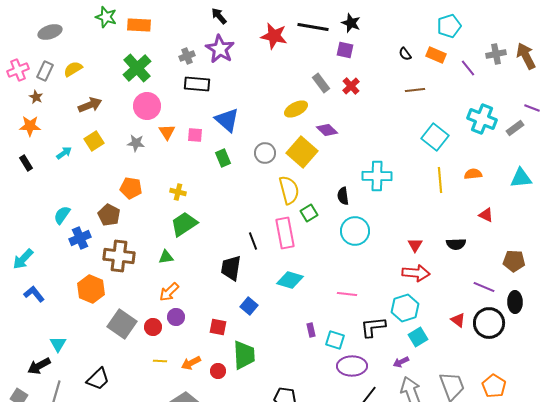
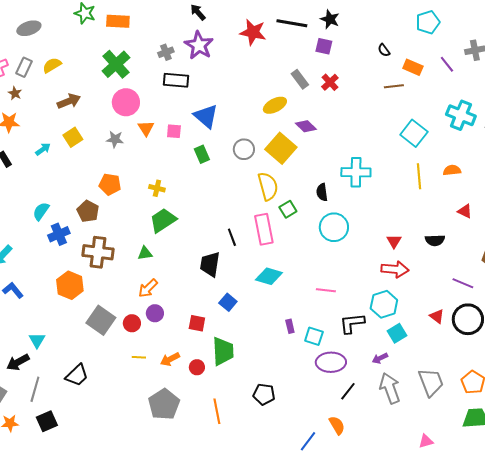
orange rectangle: (436, 55) -> (413, 67), moved

